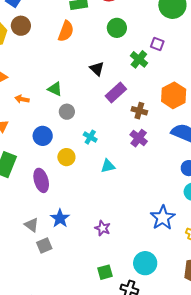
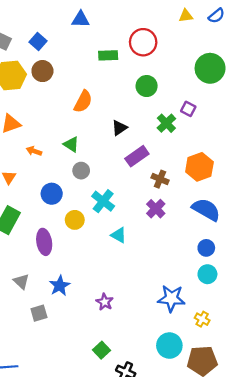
orange semicircle: (66, 31) -> (83, 102), moved
black triangle: (97, 69) -> (119, 128), turned 35
cyan cross: (90, 137) -> (103, 201), size x1.5
cyan triangle: (108, 166) -> (119, 235), turned 35
blue star: (163, 218) -> (171, 298), turned 30
gray triangle: (32, 225) -> (21, 281), moved
cyan circle: (145, 263) -> (169, 346), moved
green square: (105, 272) -> (101, 350), turned -35

